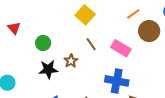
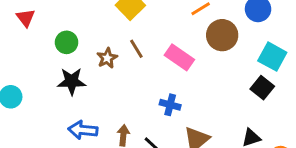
brown star: (71, 61) -> (107, 58), moved
blue cross: (117, 81) -> (170, 105), size x0.6

